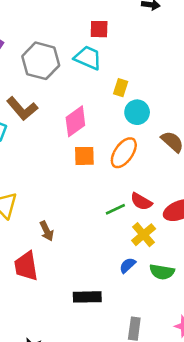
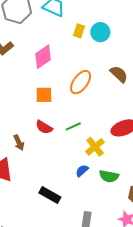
cyan circle: (137, 112) -> (100, 32), moved
orange square: (84, 156) -> (44, 95), moved
red semicircle: (141, 202) -> (44, 127), moved
black rectangle: (87, 297) -> (50, 195), turned 30

